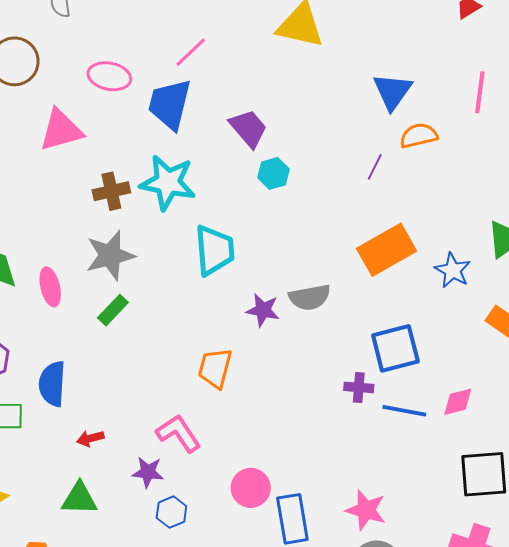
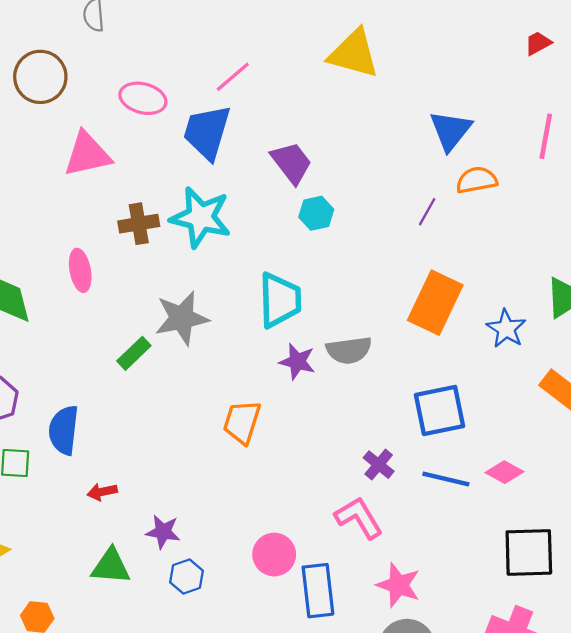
cyan trapezoid: (214, 250) -> (280, 300), moved
orange rectangle: (387, 250) -> (435, 303), turned -38
gray star: (110, 255) -> (182, 318), moved
pink ellipse: (50, 287) -> (80, 270), moved
purple cross: (359, 387) -> (379, 465), moved, turned 32
pink diamond: (458, 402) -> (505, 472), turned 40
pink L-shape: (178, 433) -> (359, 518), moved
green triangle: (79, 499) -> (111, 566), moved

